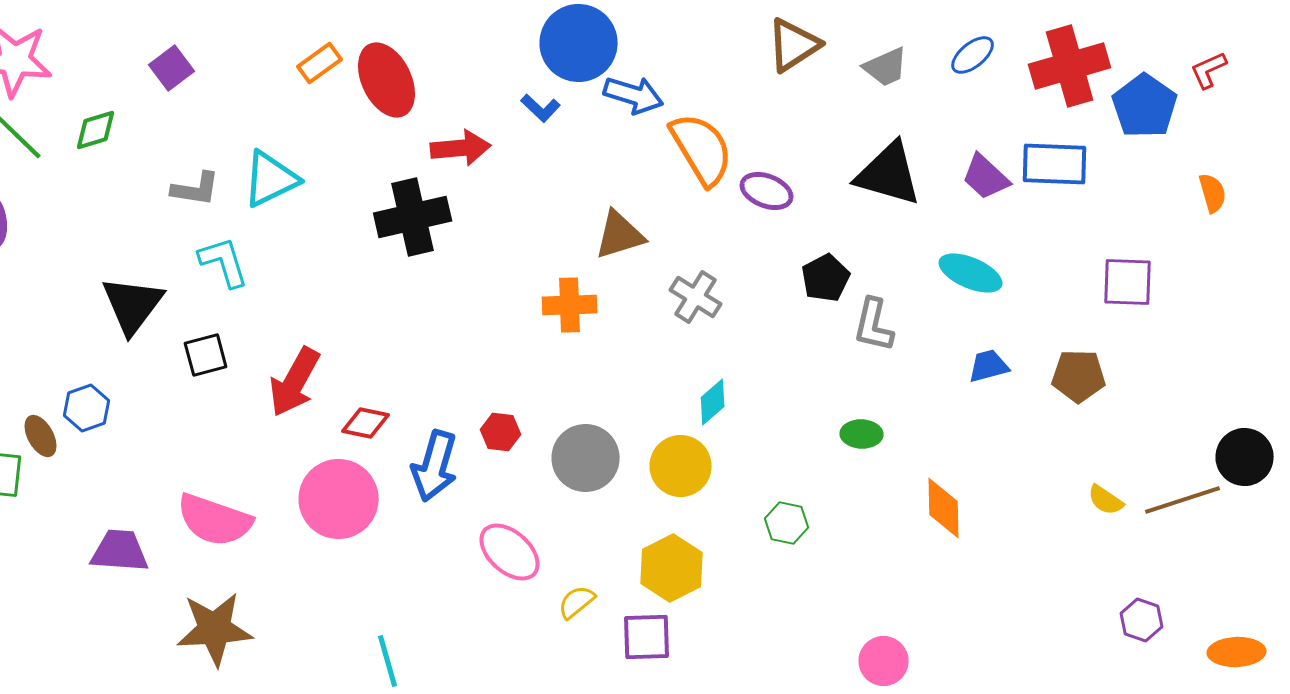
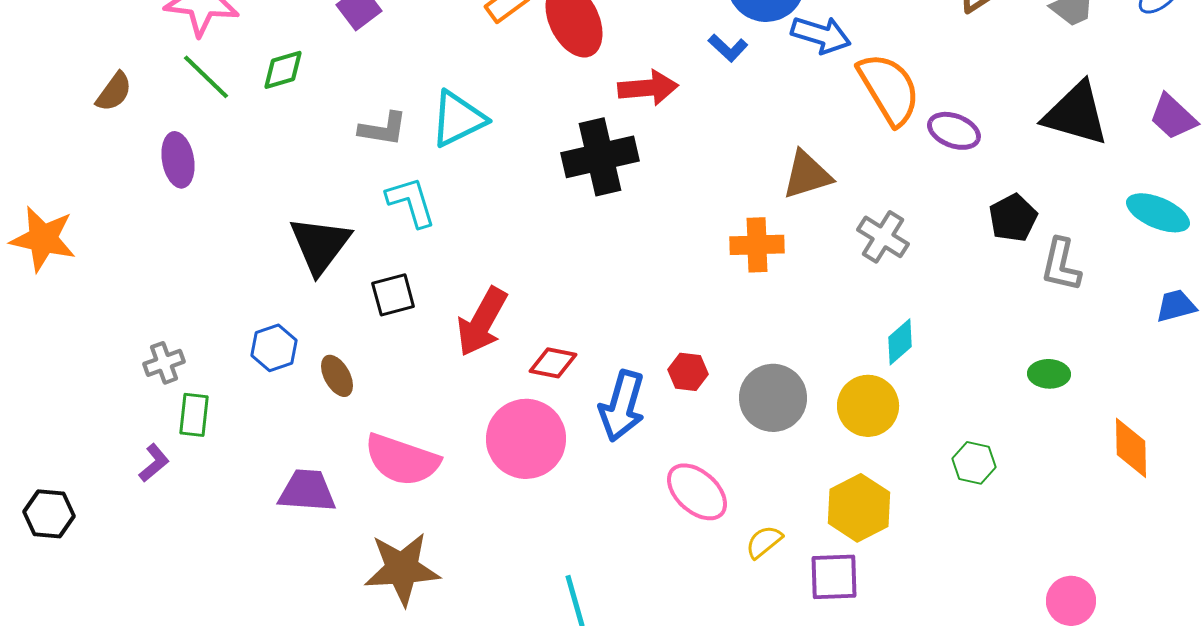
brown ellipse: (41, 436) -> (337, 376), moved

